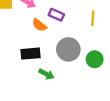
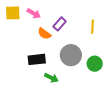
purple rectangle: (56, 15) -> (60, 24), turned -72

